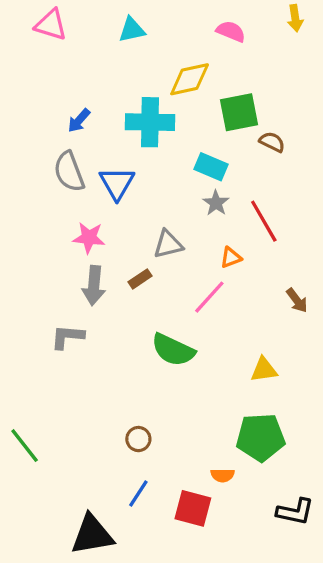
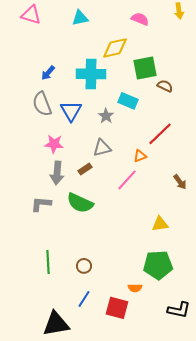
gray star: (216, 203) -> (106, 116), moved
red line: (264, 221) -> (160, 134), turned 76
green semicircle: (173, 350) -> (80, 203), moved
green line: (25, 446) -> (48, 262), moved, turned 35

